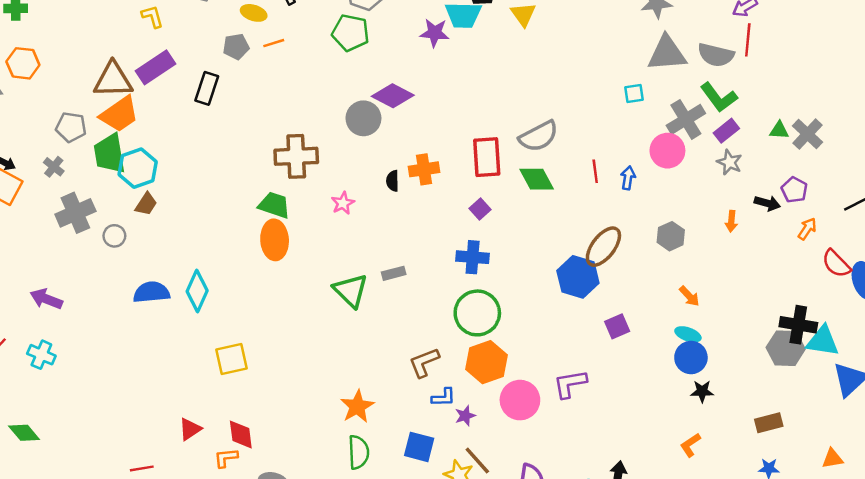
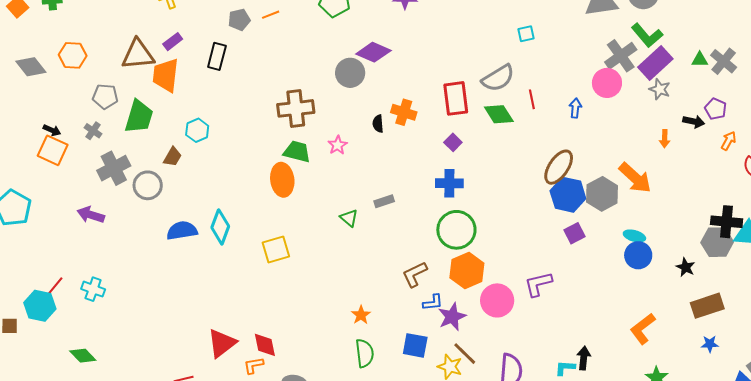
orange hexagon: (23, 63) -> (73, 55), moved
purple rectangle: (155, 67) -> (173, 42), size x0.6
cyan square: (634, 94) -> (526, 34), moved
orange trapezoid: (119, 114) -> (166, 75), moved, turned 135
purple rectangle: (726, 131) -> (655, 63), size x1.6
green trapezoid: (109, 154) -> (139, 117), turned -150
cyan hexagon: (138, 168) -> (197, 130), moved, size x0.7
orange cross: (424, 169) -> (404, 112), turned 30
red line: (595, 171) -> (532, 99), moved
green trapezoid: (274, 205) -> (297, 152), moved
gray circle: (114, 236) -> (148, 185), size x1.5
gray hexagon: (671, 236) -> (602, 194), moved, size x1.4
blue hexagon: (578, 277) -> (568, 195), moved
green triangle: (351, 291) -> (349, 218), size x0.6
orange arrow: (689, 296) -> (635, 178), moved, size x1.8
purple arrow: (46, 299) -> (91, 215), moved
yellow square: (231, 359) -> (276, 249), moved
black star: (702, 391) -> (686, 267), moved, turned 30
orange star: (357, 406) -> (361, 315), size x0.7
purple star: (465, 416) -> (452, 317), size x1.6
brown rectangle: (769, 423) -> (707, 306), size x1.4
red triangle: (190, 429) -> (222, 343), size x1.5
orange L-shape: (690, 445) -> (643, 329), size x1.5

